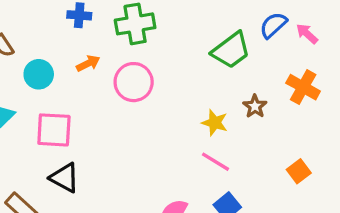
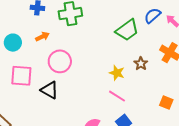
pink circle: (134, 82) -> (60, 61), moved
orange square: (299, 171) -> (166, 103), turned -32
black triangle: (65, 178) -> (50, 90), moved

